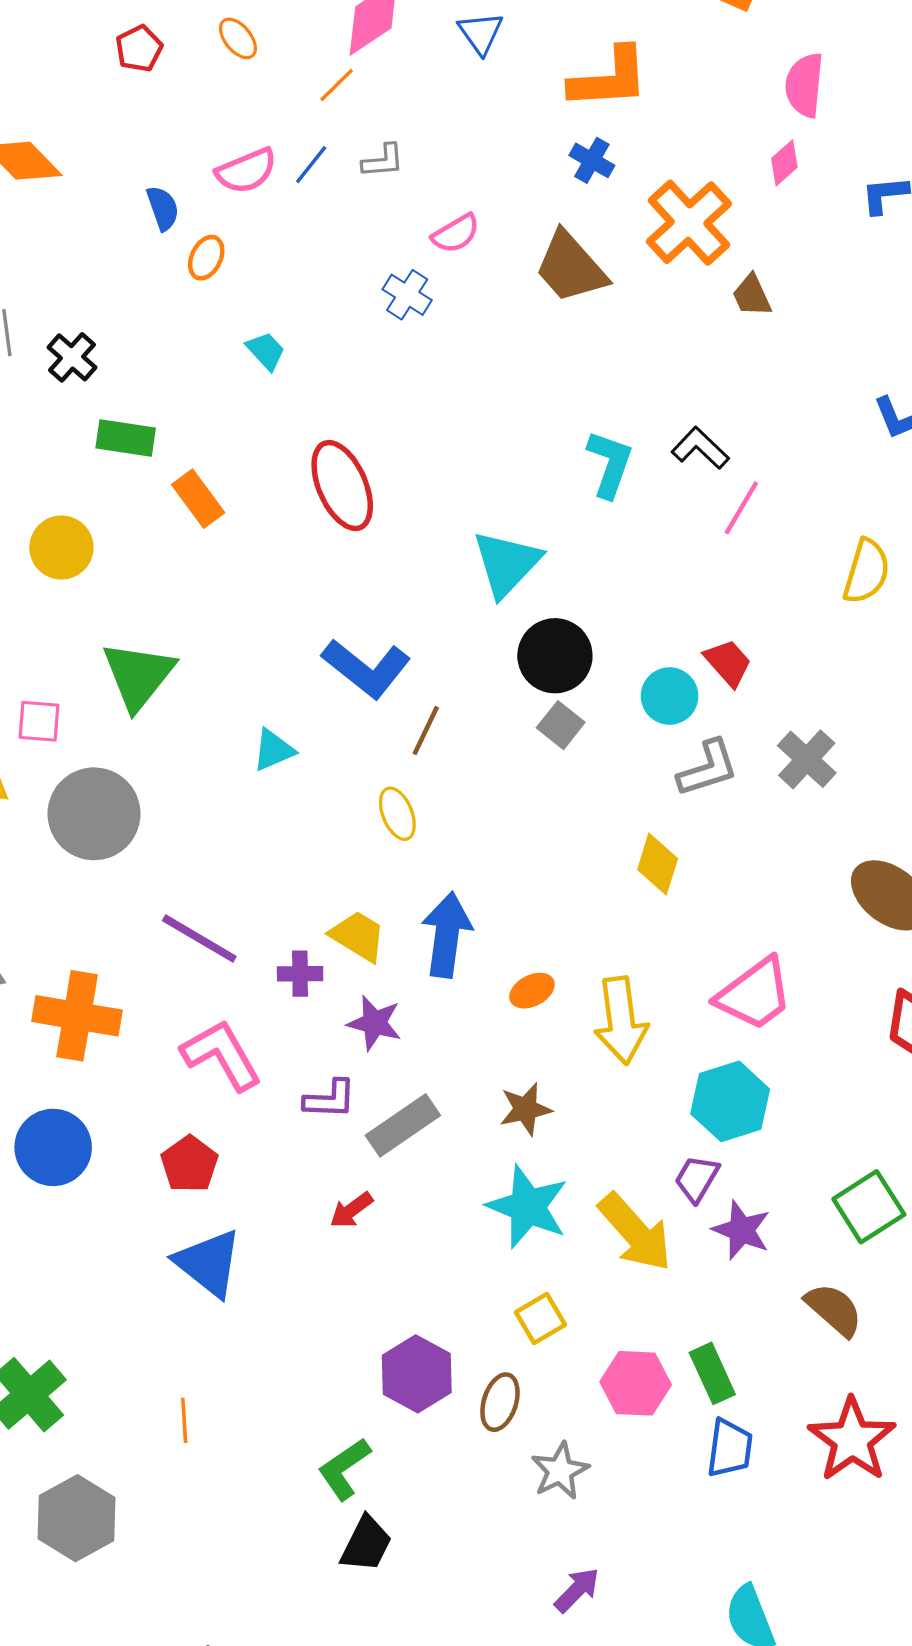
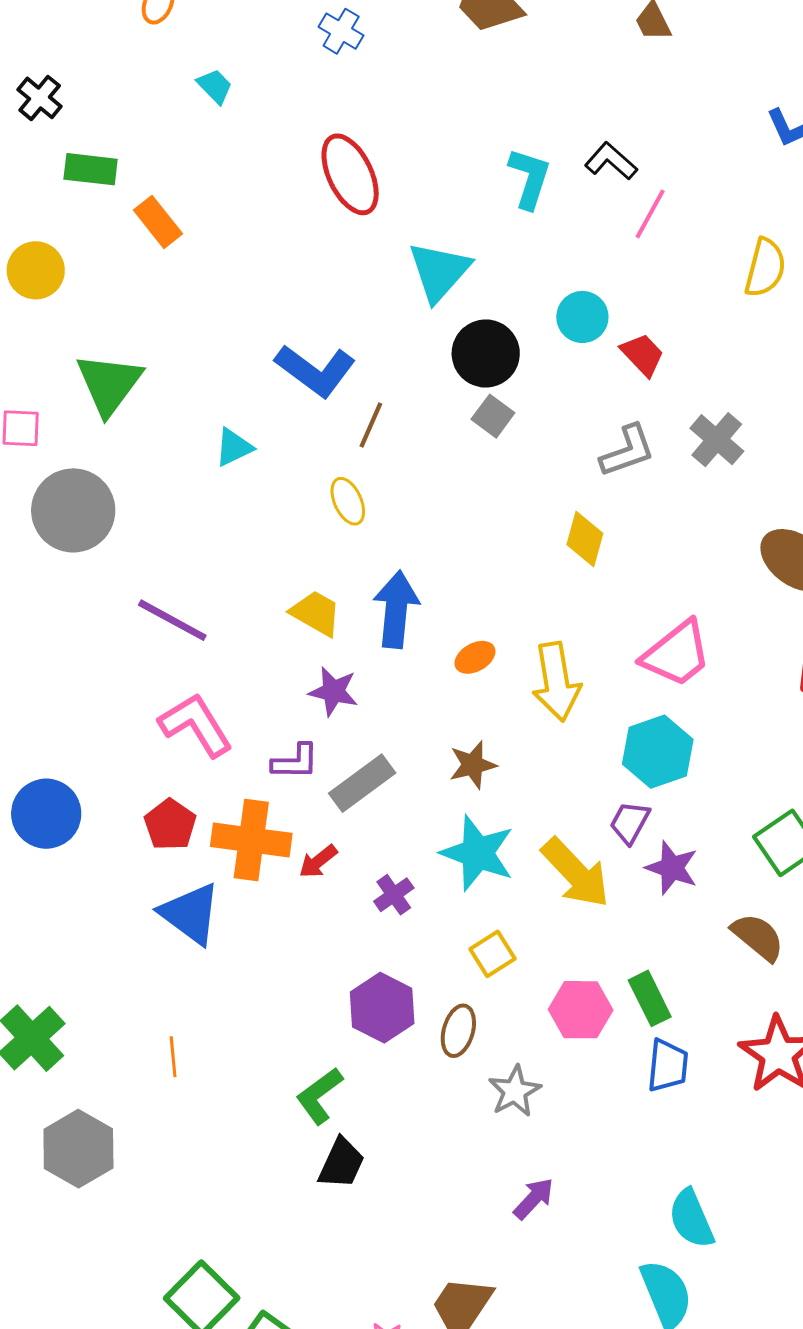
red ellipse: (342, 486) -> (350, 174), moved
cyan circle: (670, 696) -> (582, 317), moved
purple cross: (300, 974) -> (394, 895), moved, turned -33
orange cross: (77, 1016) -> (251, 840), moved

